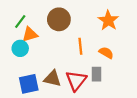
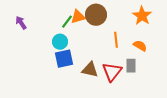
green line: (20, 22) -> (67, 22), moved
orange triangle: (30, 34) -> (78, 17), moved
blue square: (29, 84) -> (64, 59), moved

